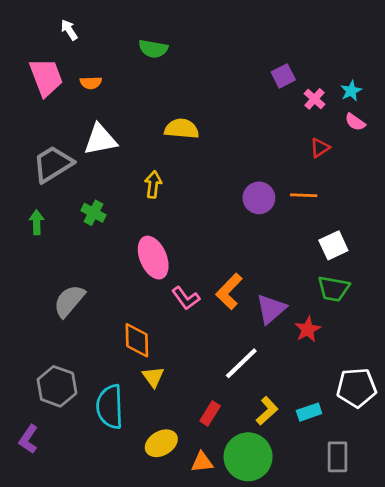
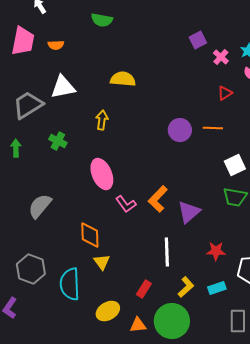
pink trapezoid: (46, 77) -> (23, 41), turned 32
red star: (308, 329) -> (216, 251), moved, turned 30
white line: (241, 363) -> (167, 252), turned -48

